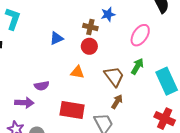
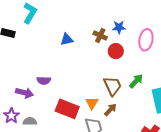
pink ellipse: (140, 35) -> (146, 40), moved, turned -35
red circle: (89, 46) -> (116, 51), moved
orange triangle: (77, 72) -> (92, 103), moved, turned 40

